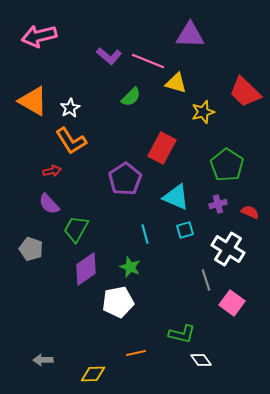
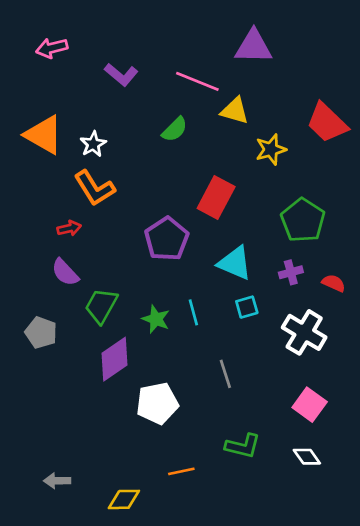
pink arrow: (39, 36) -> (52, 48), size x0.7
purple L-shape: (109, 56) -> (121, 75), moved
green star: (130, 267) -> (156, 319), moved
gray line: (206, 280) -> (225, 374), moved
white diamond: (201, 360) -> (307, 457), moved

